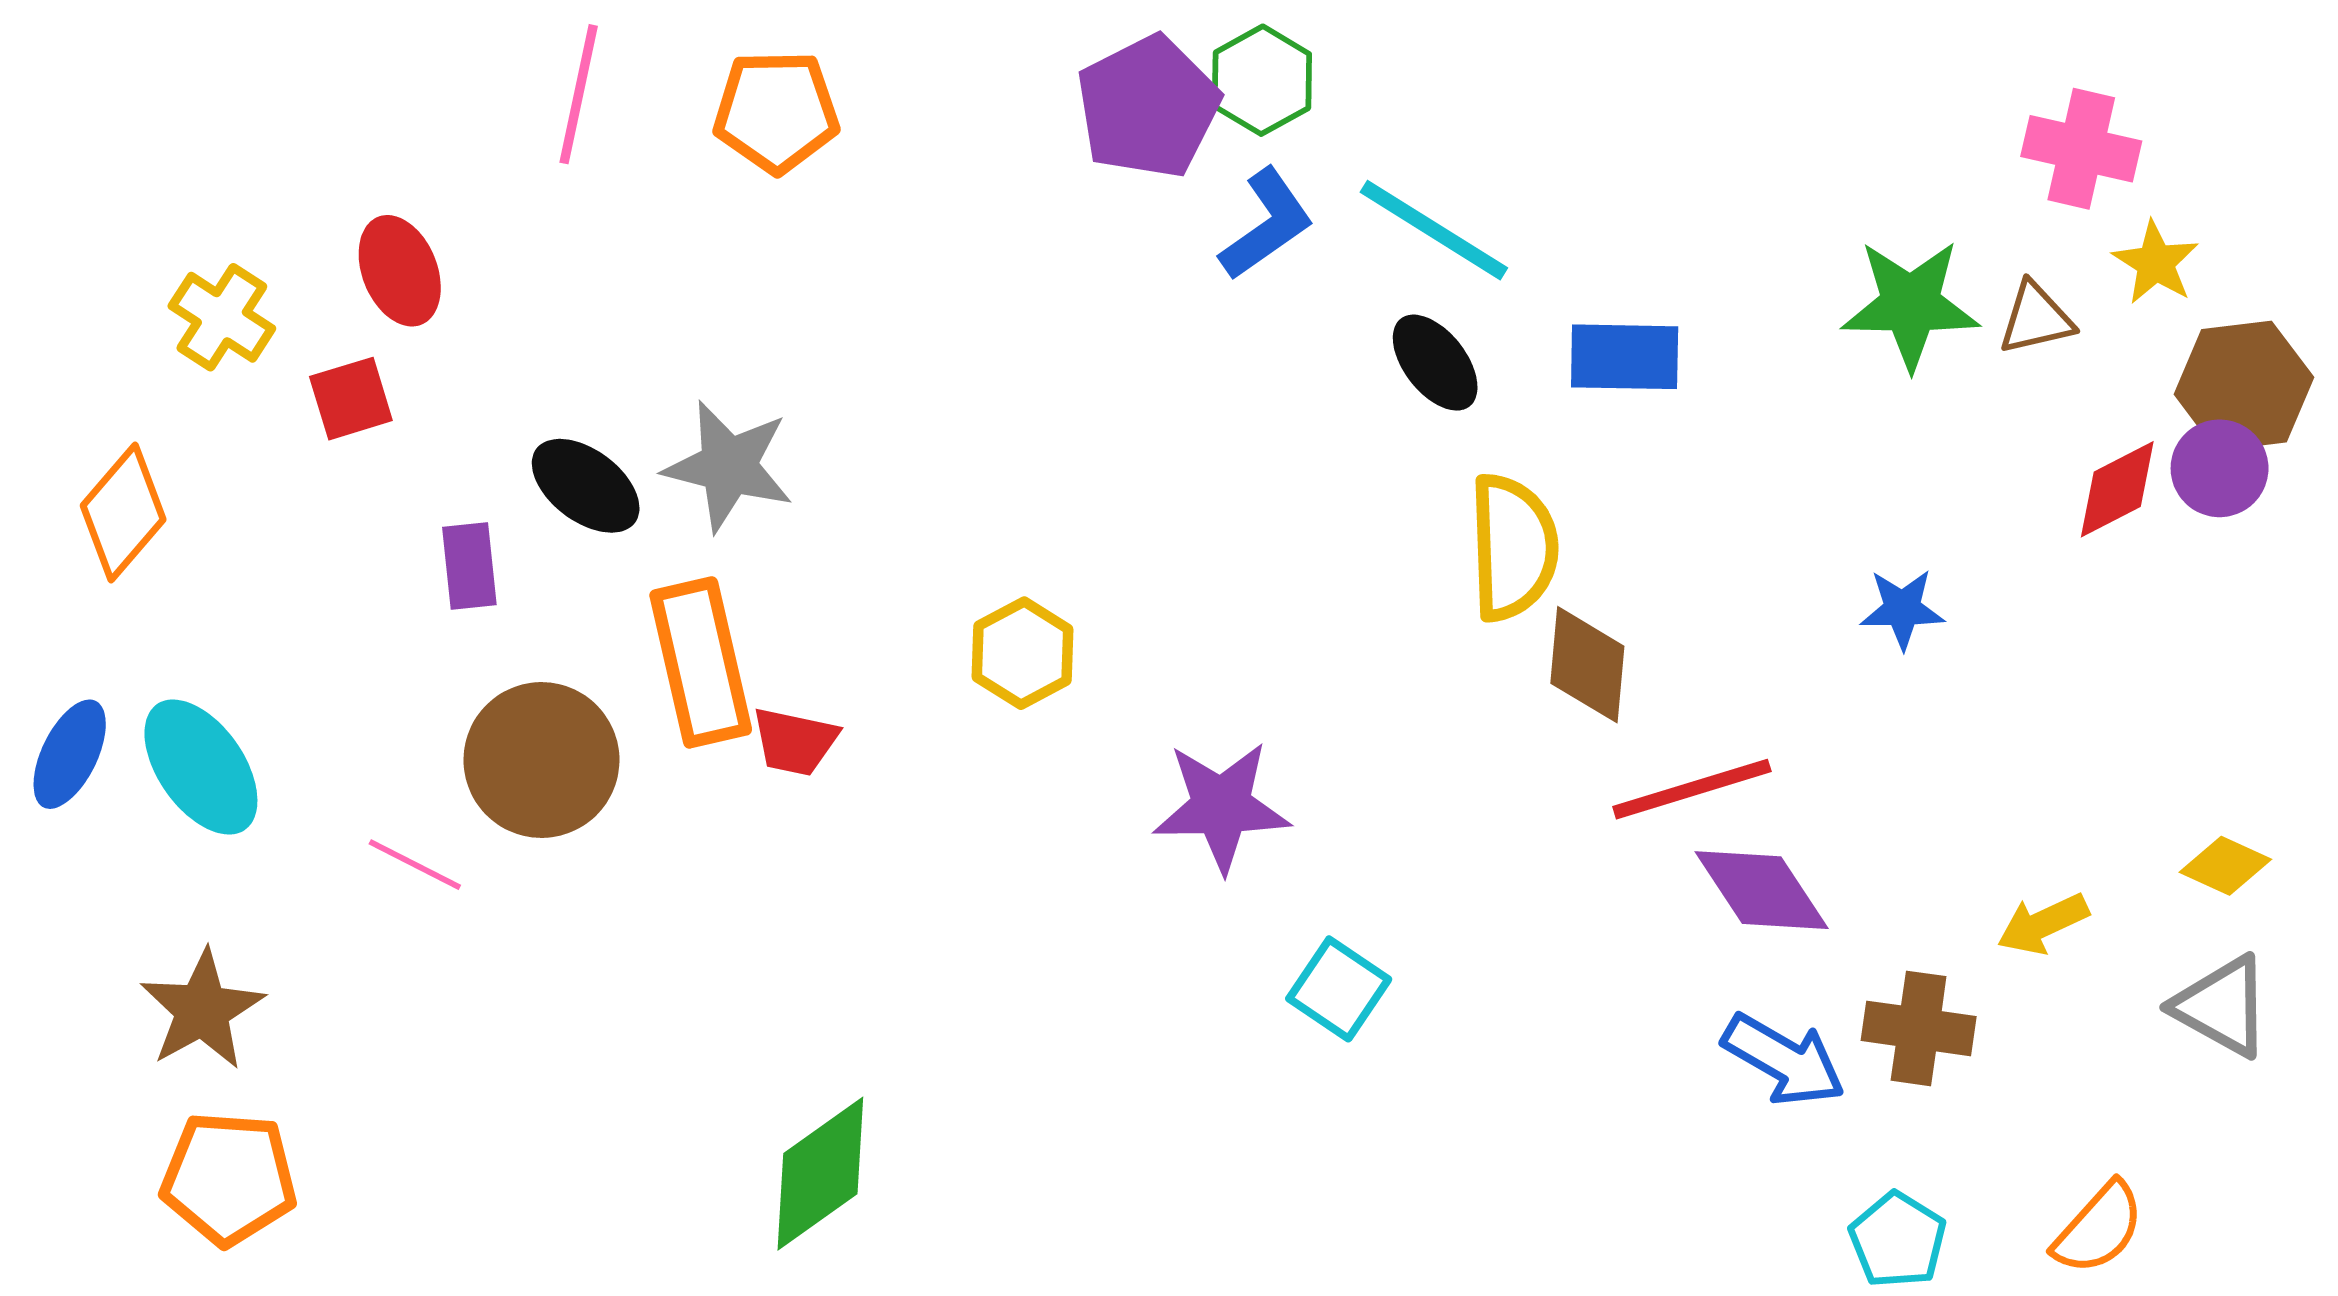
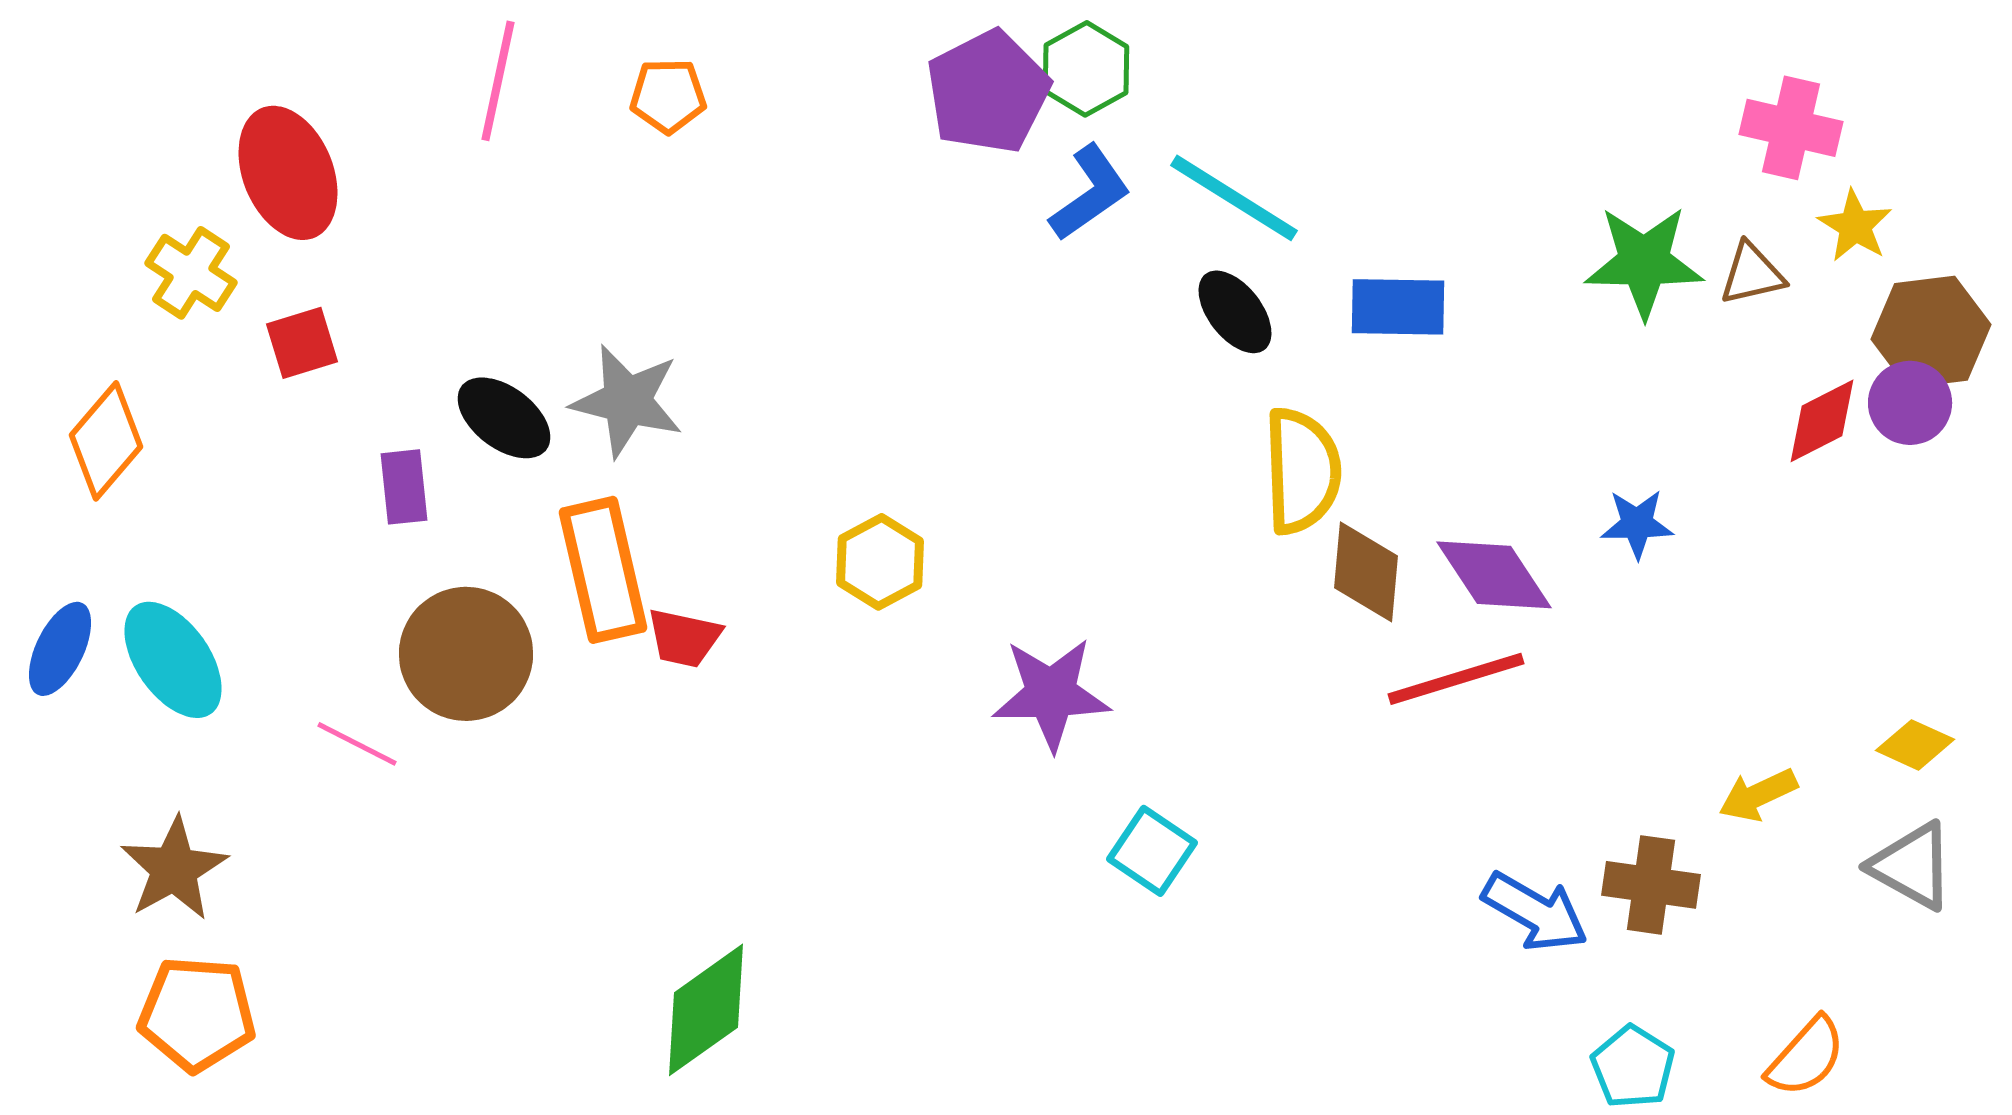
orange pentagon: (776, 112) -> (668, 96), size x0.7
red ellipse: (400, 271) -> (288, 173), moved, size x1.4
purple diamond: (1762, 890) -> (1494, 575), moved

